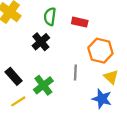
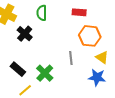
red rectangle: (80, 22) -> (79, 12), moved
black cross: (41, 42) -> (25, 34), moved

